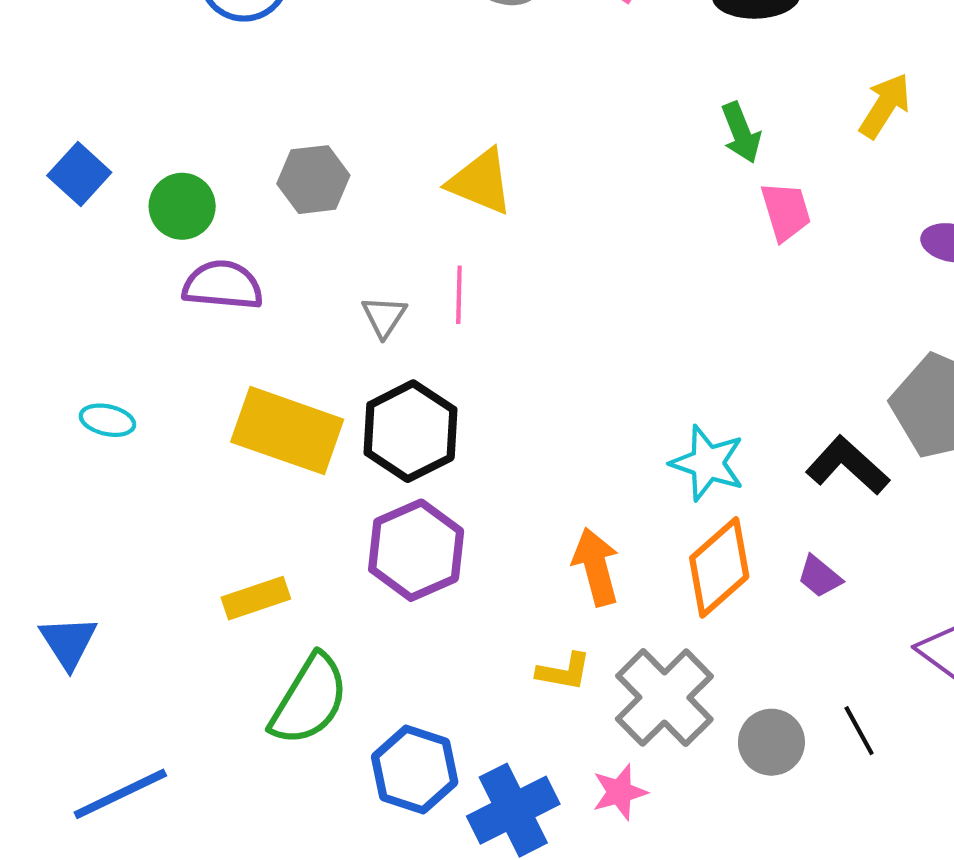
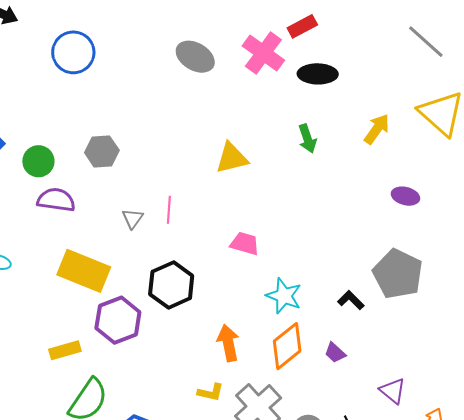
yellow triangle: (481, 182) -> (232, 158), moved, turned -39
pink trapezoid: (786, 211) -> (245, 243), moved, turned -60
black hexagon: (410, 431) -> (171, 285), moved
black L-shape: (847, 465) -> (351, 300), size x0.7
purple hexagon: (416, 550) -> (118, 320), moved

